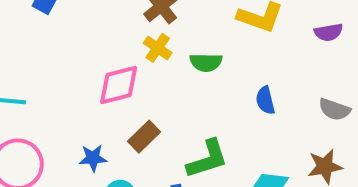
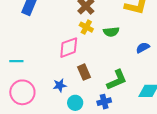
blue semicircle: (265, 100) -> (143, 48), turned 80
brown rectangle: (144, 137) -> (84, 72), turned -63

